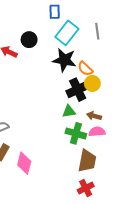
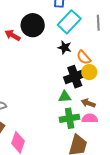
black circle: (29, 40) -> (33, 25), size x1.5
black star: (64, 60) -> (65, 47), size x0.6
green cross: (76, 133) -> (70, 118), turned -30

